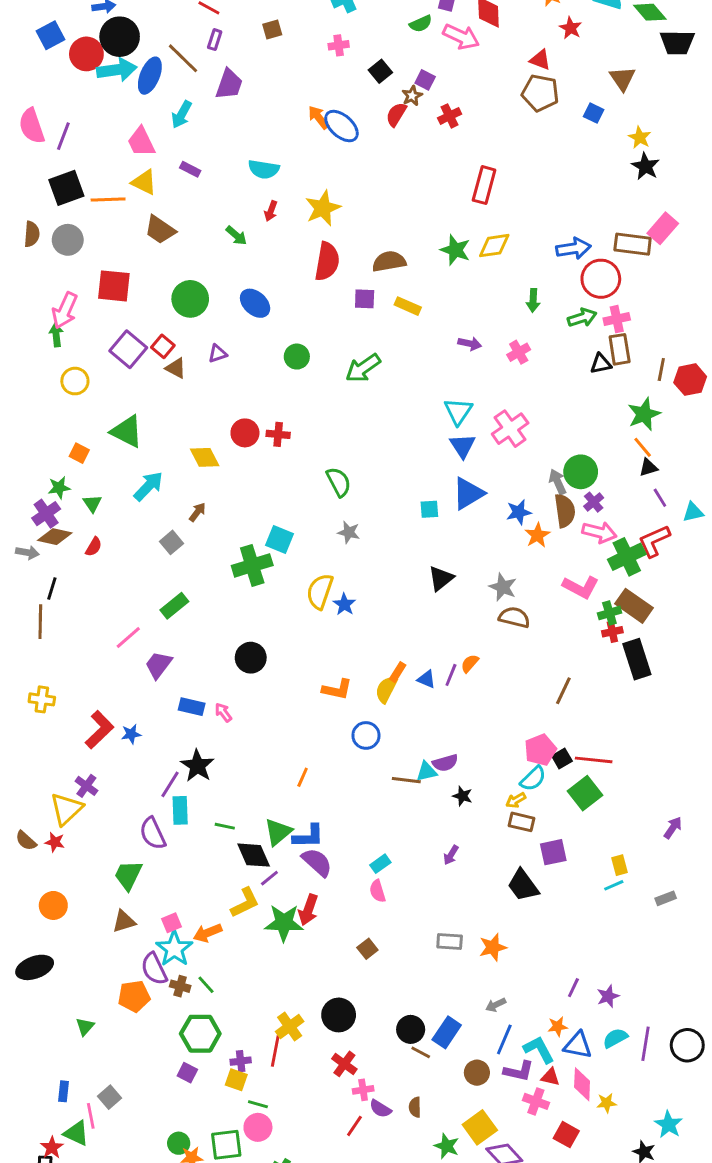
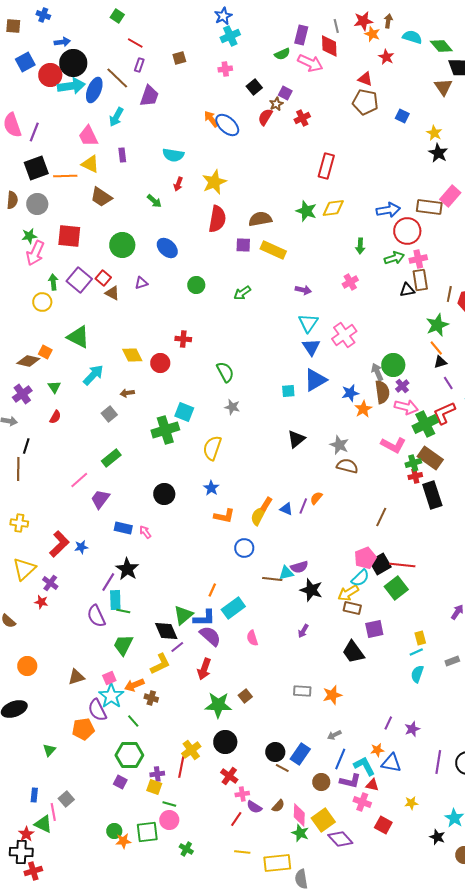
brown triangle: (622, 78) -> (443, 87), moved
purple rectangle: (190, 169) -> (122, 155), turned 56
yellow rectangle: (408, 306) -> (273, 250), size x1.4
green arrow: (56, 335) -> (53, 282), moved
purple arrow: (470, 344) -> (303, 290), moved
green arrow: (363, 368) -> (242, 293), size x0.7
red circle: (245, 433) -> (160, 363), moved
green star: (59, 488) -> (29, 236), moved
brown arrow: (197, 512) -> (127, 393), turned -136
brown diamond: (55, 537) -> (28, 361), moved
blue star: (344, 604) -> (211, 488), moved
black square: (562, 759) -> (380, 564), size x1.5
orange line: (303, 777) -> (212, 590), moved
black star: (463, 796) -> (311, 590), size x1.6
yellow arrow: (516, 800) -> (348, 593), size x1.5
yellow triangle: (66, 809) -> (24, 569), moved
green line: (225, 826) -> (123, 611), moved
red star: (55, 842) -> (41, 602), moved
cyan rectangle: (380, 864) -> (233, 608), moved, size x1.6
green trapezoid: (128, 875) -> (123, 645), moved
pink semicircle: (377, 891) -> (252, 638), moved
green star: (284, 923) -> (218, 705), moved
brown cross: (180, 986) -> (151, 698), moved
cyan semicircle: (615, 1038) -> (417, 674), moved, turned -42
pink diamond: (582, 1084) -> (299, 815), moved
brown semicircle: (415, 1107) -> (278, 806), turned -136

